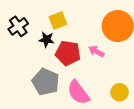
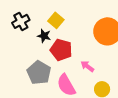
yellow square: (58, 21) -> (56, 20), turned -35
pink arrow: (96, 51) -> (87, 66), moved

